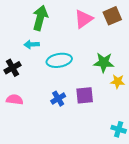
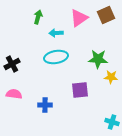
green arrow: (40, 18) -> (38, 17), size x0.6
cyan arrow: (32, 44) -> (56, 33), moved
blue cross: (58, 99) -> (45, 105), moved, turned 32

